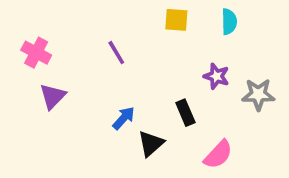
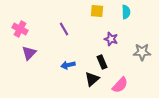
purple star: (216, 76) -> (111, 39), moved
blue arrow: (124, 118) -> (68, 65), turned -144
black triangle: (151, 144) -> (92, 79), moved

